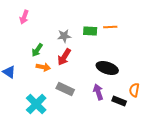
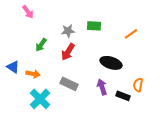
pink arrow: (24, 17) -> (28, 12), turned -56
orange line: (110, 27) -> (131, 34), moved, turned -32
orange arrow: (43, 67) -> (33, 74), moved

